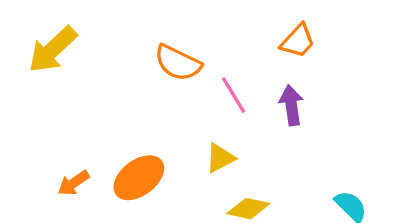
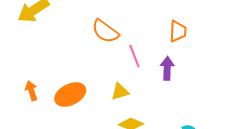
orange trapezoid: (298, 41) -> (178, 31), turned -50
orange arrow: (73, 183) -> (31, 91), turned 96

